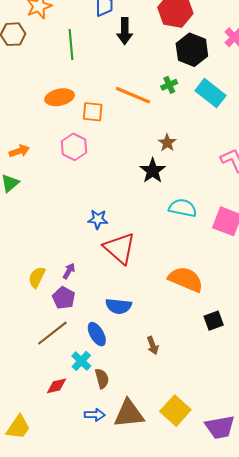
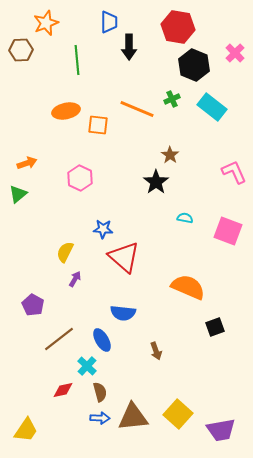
pink hexagon: (74, 147) -> (80, 178), moved
cyan semicircle: (183, 208) -> (185, 218), size x0.6
yellow semicircle: (37, 277) -> (65, 252), moved
purple pentagon: (64, 298) -> (33, 305), moved
brown semicircle: (102, 379) -> (100, 392), moved

